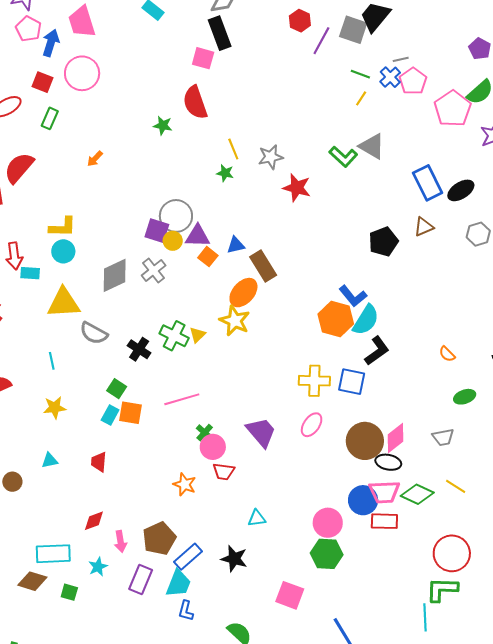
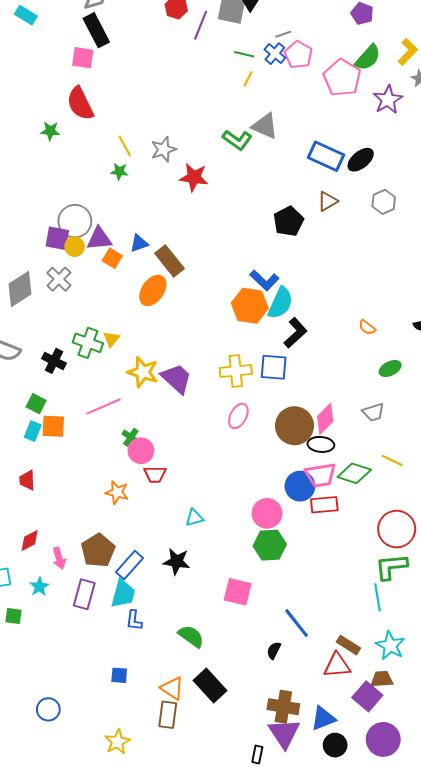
blue rectangle: (428, 183) -> (326, 156), turned -32
yellow star: (235, 321) -> (143, 372), moved
purple trapezoid: (261, 432) -> (176, 379), moved

